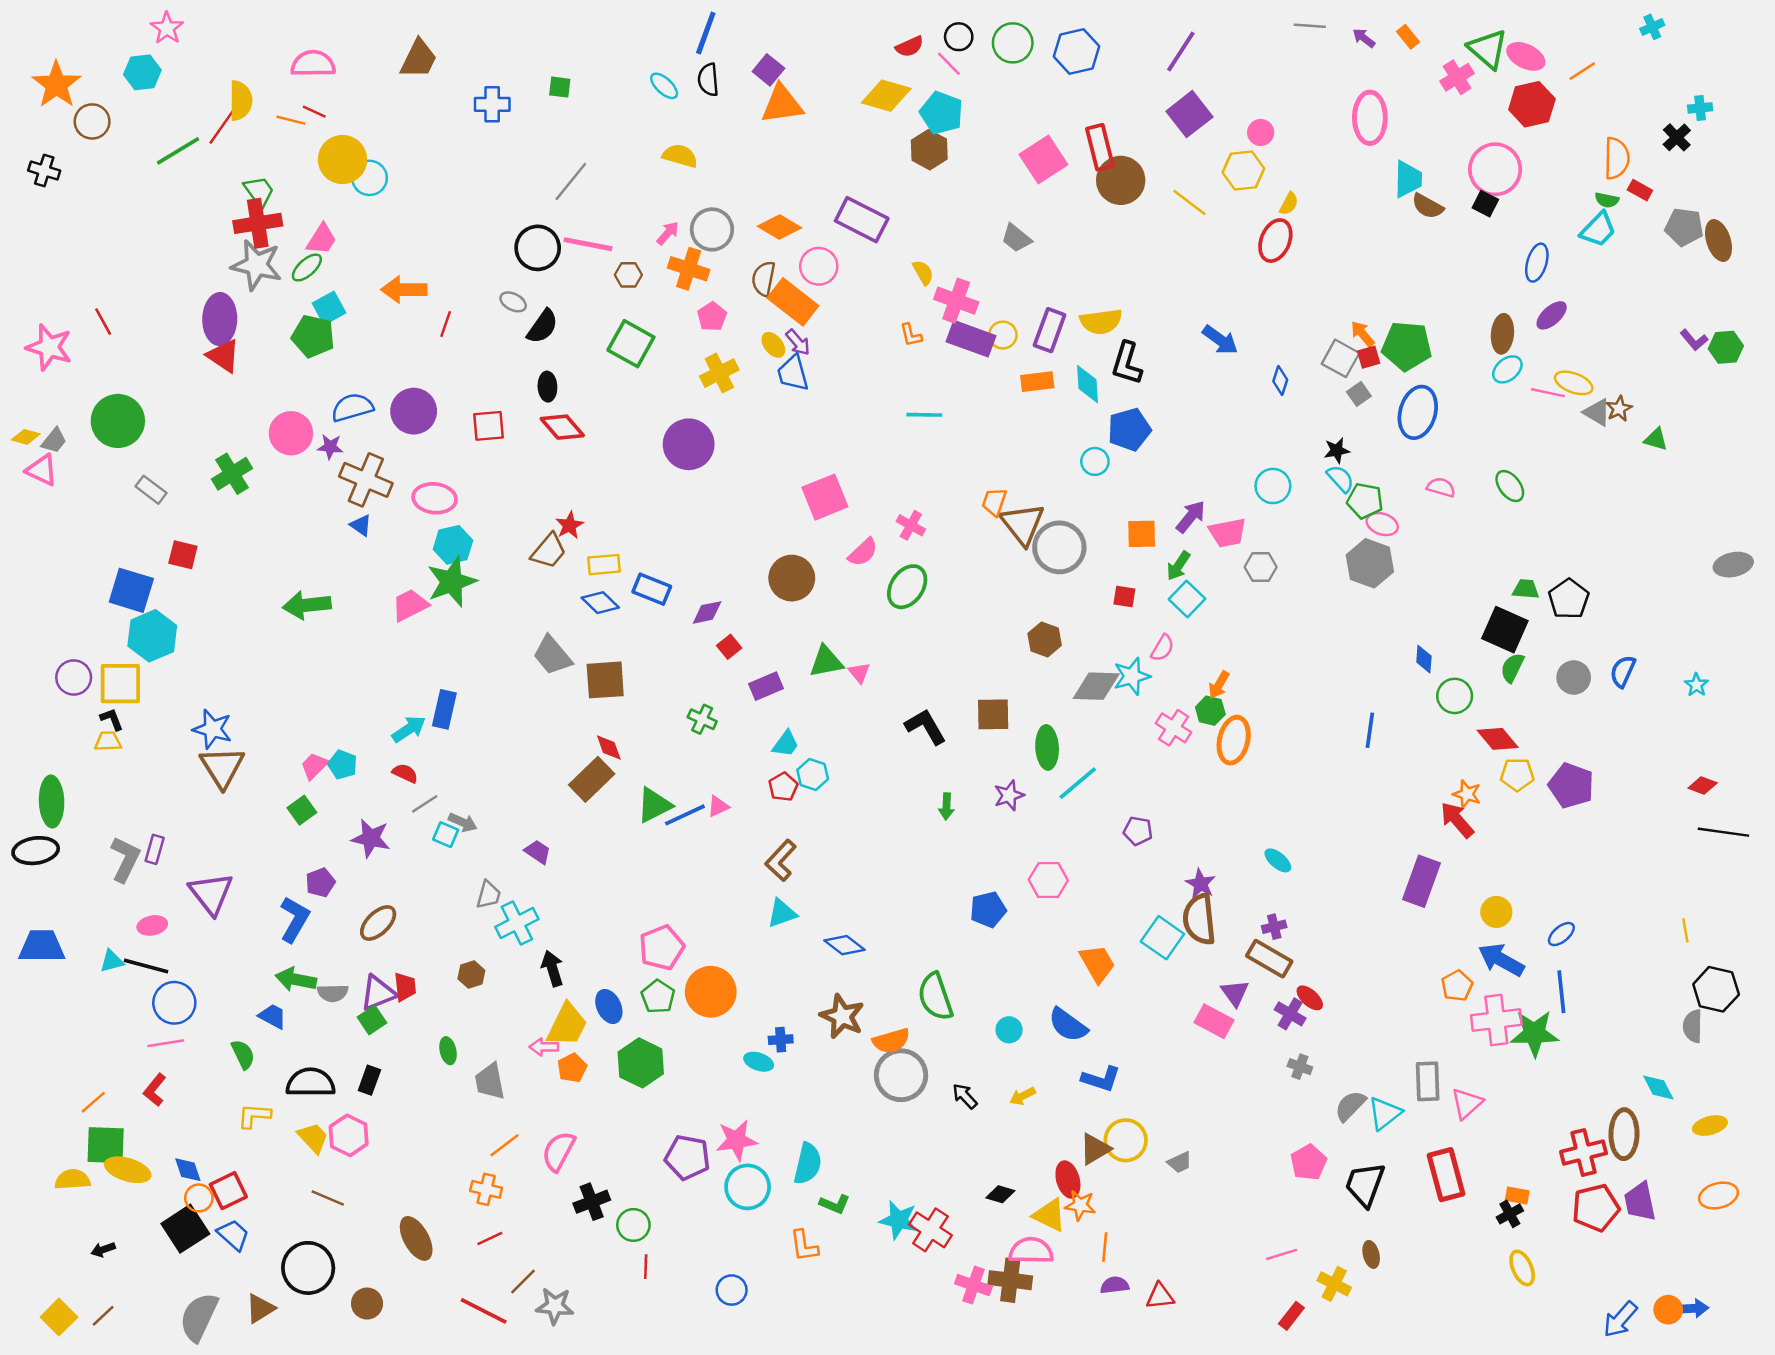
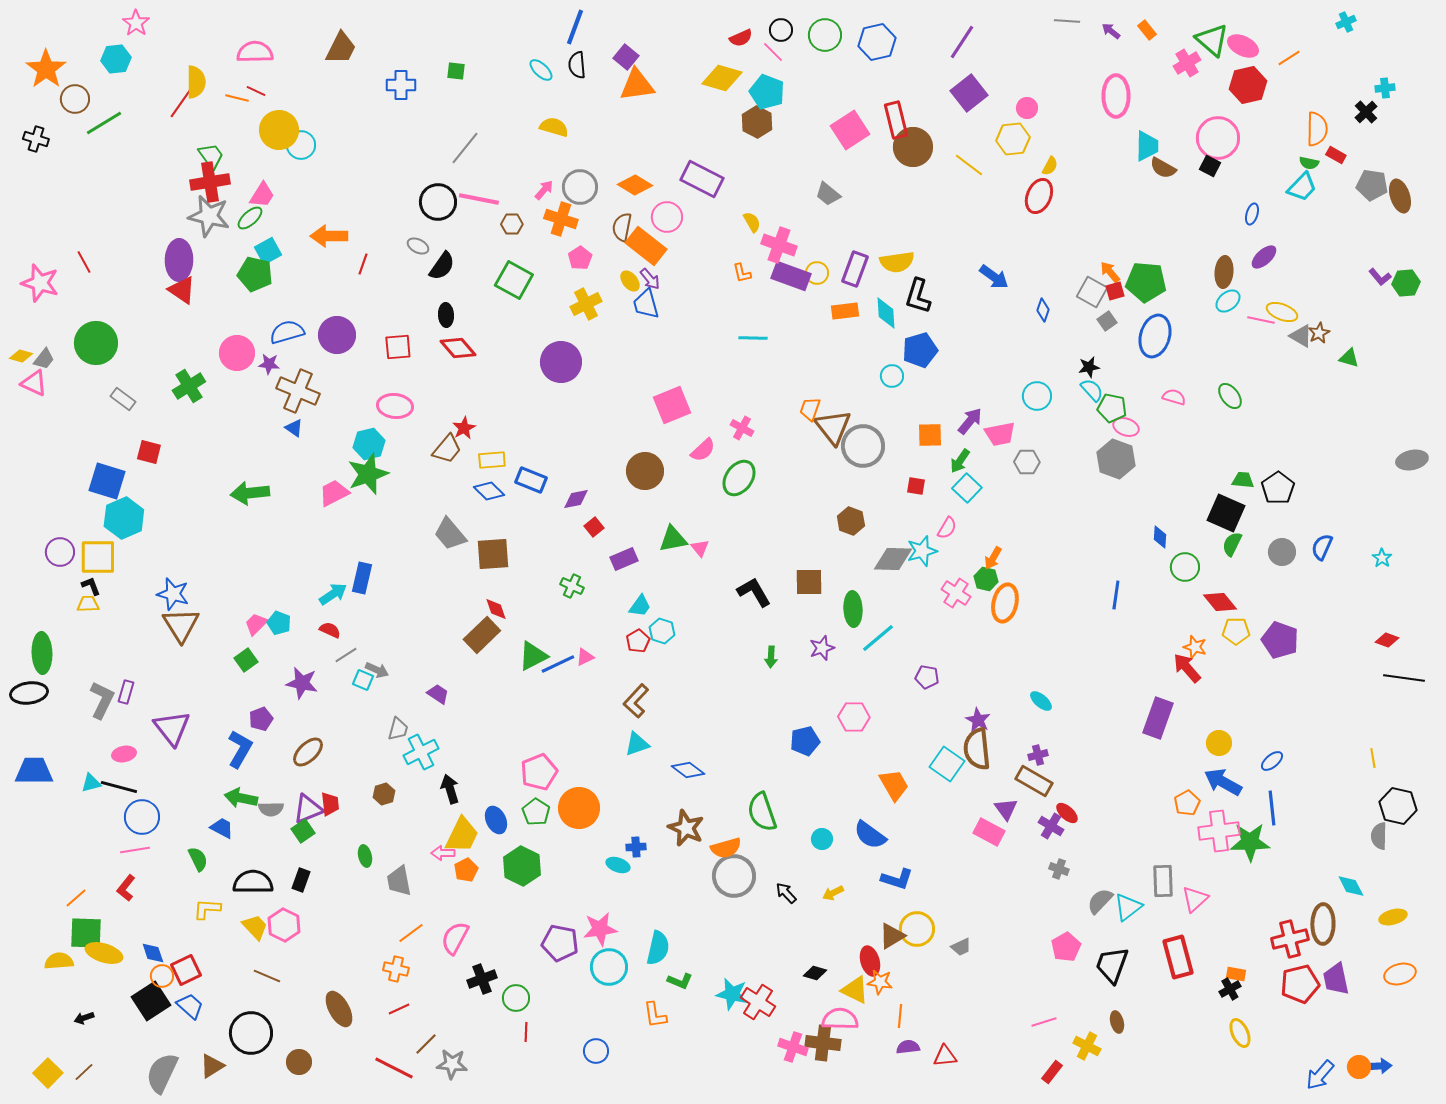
green line: (178, 151) -> (104, 123), moved
blue ellipse: (1537, 263) -> (1252, 214), size x0.7
pink ellipse: (435, 498) -> (395, 406), moved

